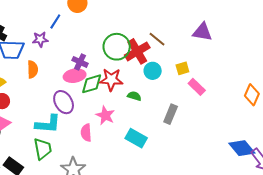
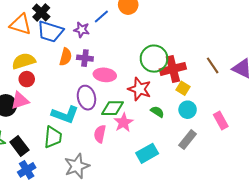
brown line: (157, 39) -> (213, 65), moved
purple cross: (80, 62) -> (85, 58), moved, turned -35
yellow square: (182, 68) -> (183, 88), moved, turned 32
cyan circle: (153, 71) -> (188, 110), moved
green diamond: (92, 84) -> (113, 108), moved
cyan rectangle: (136, 138) -> (147, 153), turned -75

